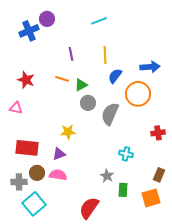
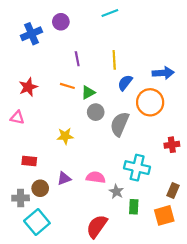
purple circle: (47, 19) -> (61, 22), moved
cyan line: (99, 21) -> (110, 13), moved
red star: (26, 80) -> (28, 87), turned 30
yellow star: (68, 132) -> (65, 136), moved
red rectangle: (27, 148) -> (29, 161), size x0.6
purple triangle: (59, 154) -> (64, 178), moved
cyan cross: (126, 154) -> (137, 168), size x1.6
pink semicircle: (58, 175) -> (96, 177), moved

